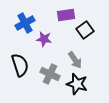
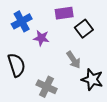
gray cross: (50, 74) -> (47, 87), moved
black star: (77, 84) -> (92, 80), moved

